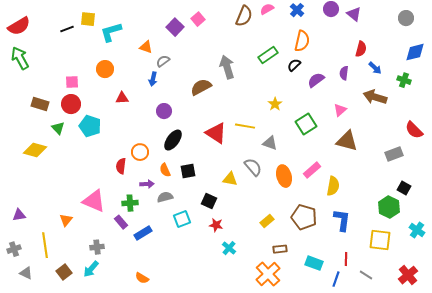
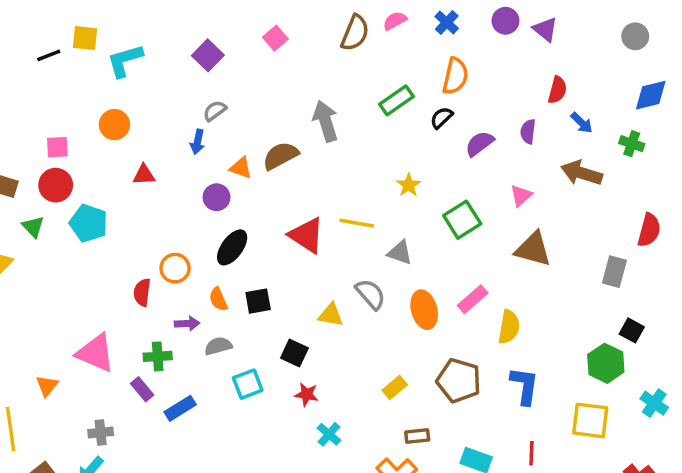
purple square: (175, 27) -> (208, 55), moved
orange triangle: (146, 47) -> (241, 168), moved
red semicircle: (414, 130) -> (649, 230), turned -120
gray rectangle: (394, 154) -> (614, 272), turned -54

